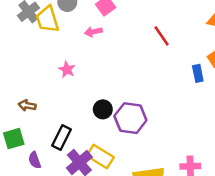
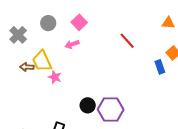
yellow trapezoid: (47, 19) -> (42, 61), moved
brown arrow: (27, 105) -> (27, 67), moved

